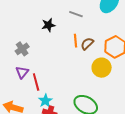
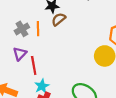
orange line: (76, 41) -> (38, 29), moved
brown semicircle: (87, 44) -> (59, 19), moved

